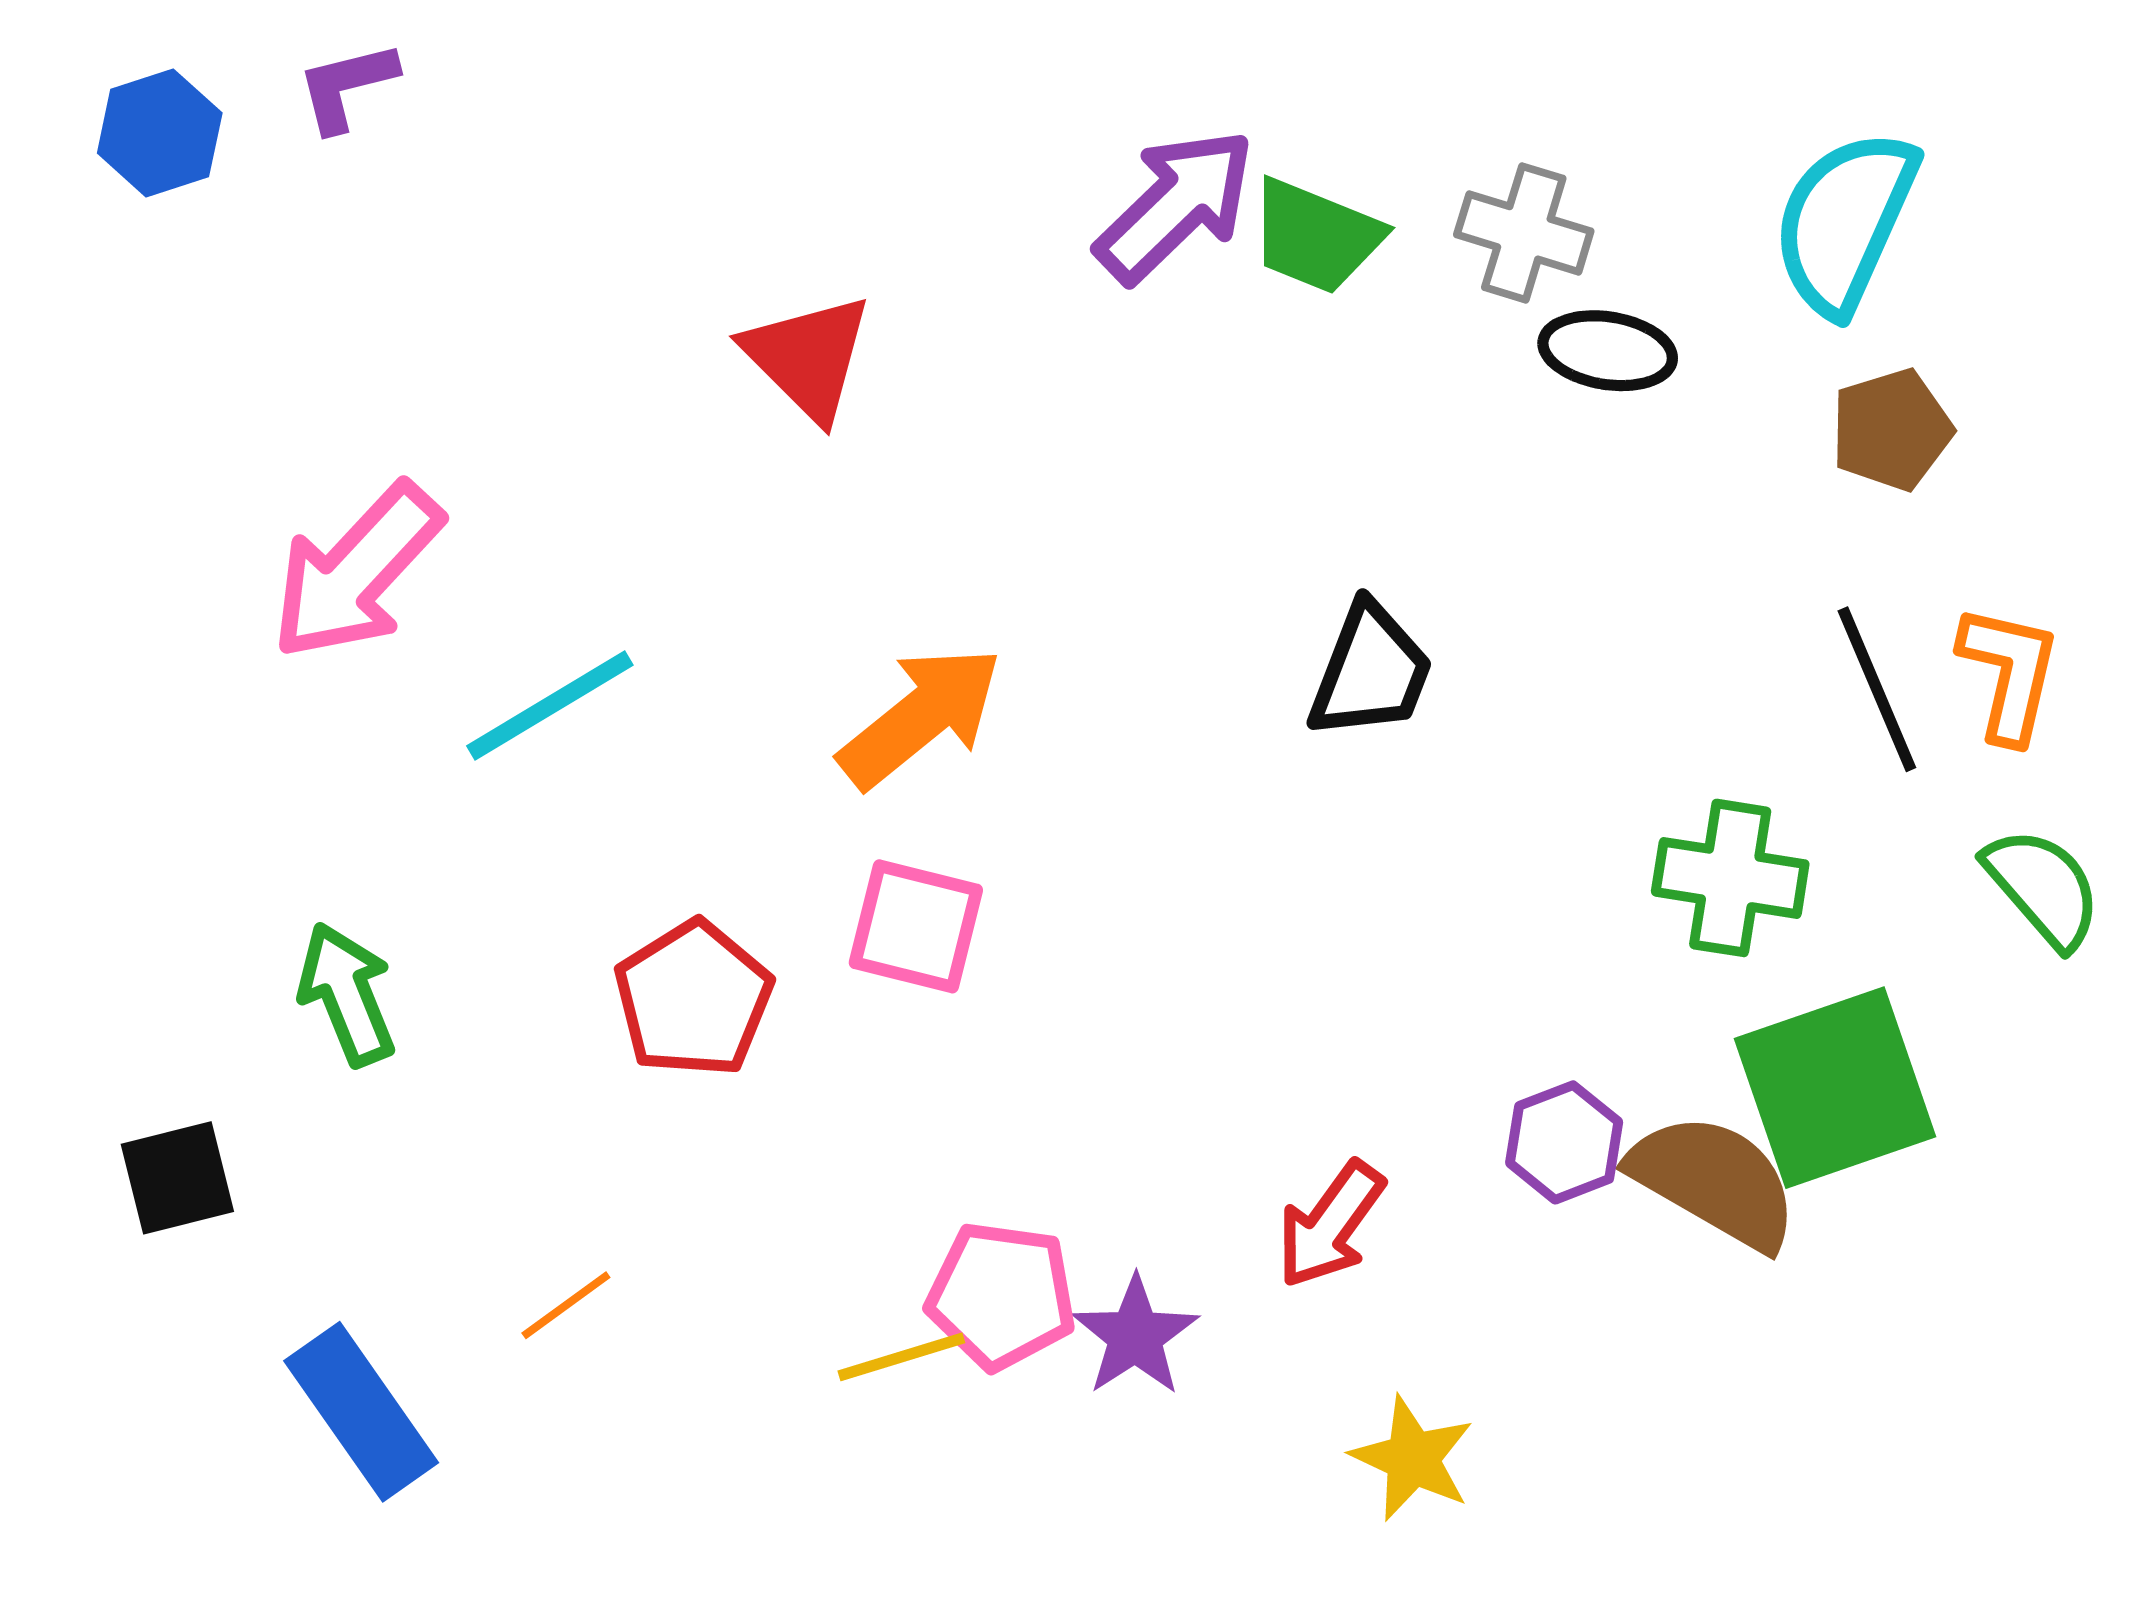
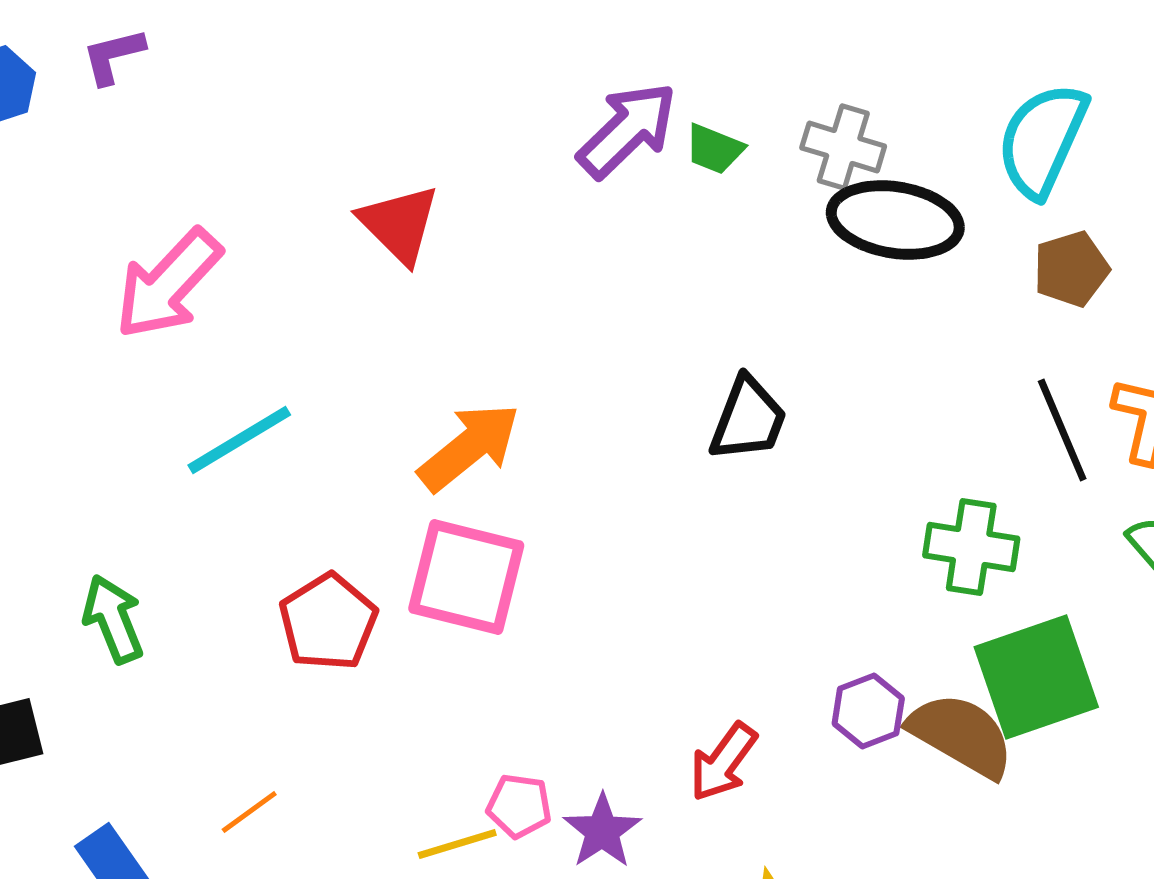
green trapezoid: (1316, 236) -> (714, 149), size x0.7
black ellipse: (1608, 351) -> (895, 220), size x1.6
pink arrow: (356, 572) -> (168, 284), moved
pink square: (916, 926) -> (466, 577), size x1.4
pink pentagon: (1001, 1296) -> (519, 806), size x0.7

